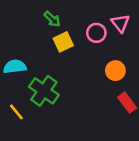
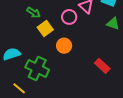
orange circle: (115, 71) -> (64, 46), moved

